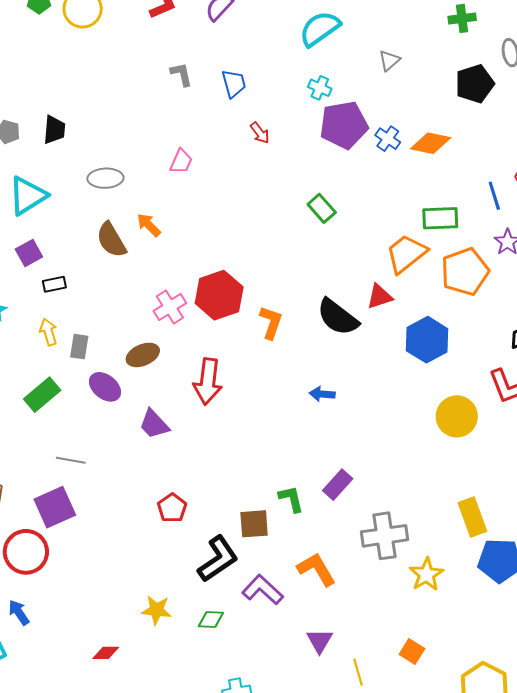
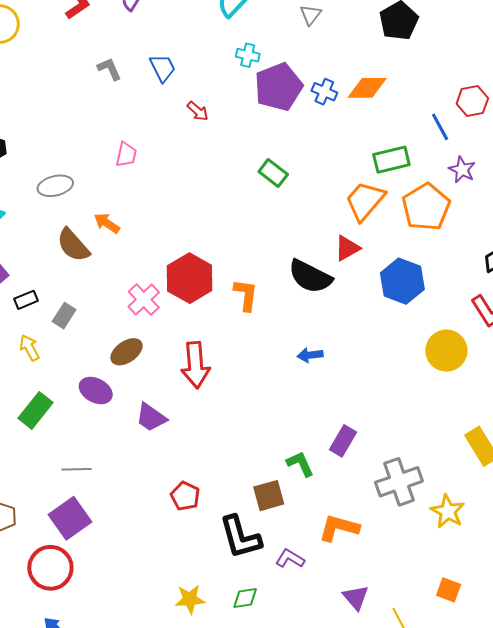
gray rectangle: (79, 347) -> (64, 316), moved, turned 35
black L-shape: (218, 559) -> (240, 537), turned 120
orange L-shape: (316, 569) -> (339, 528), turned -33
purple L-shape: (263, 590) -> (290, 559), size x0.7

